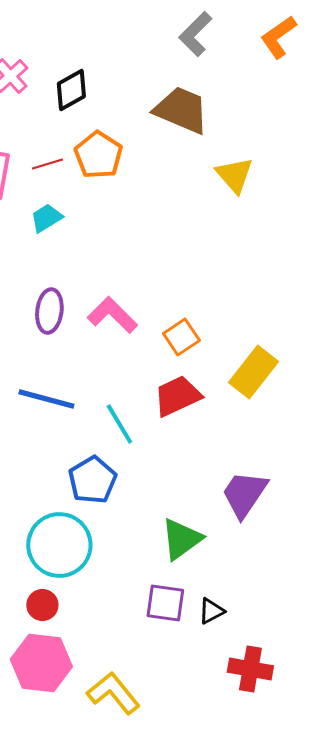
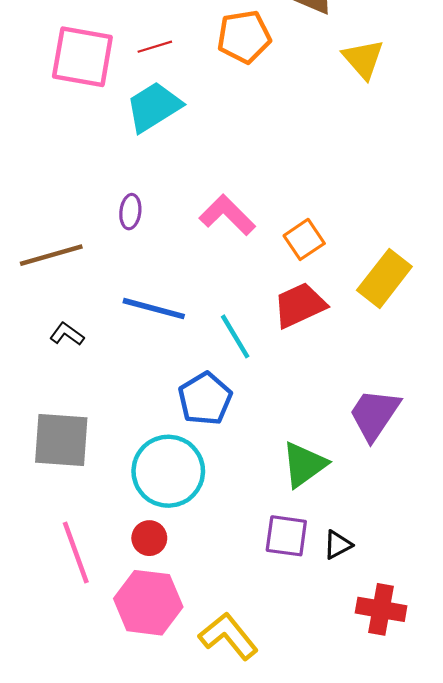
orange pentagon: (98, 155) -> (244, 37), moved, turned 30
cyan trapezoid: (46, 218) -> (154, 107), size x1.6
purple ellipse: (49, 311) -> (130, 212), moved, size x0.7

